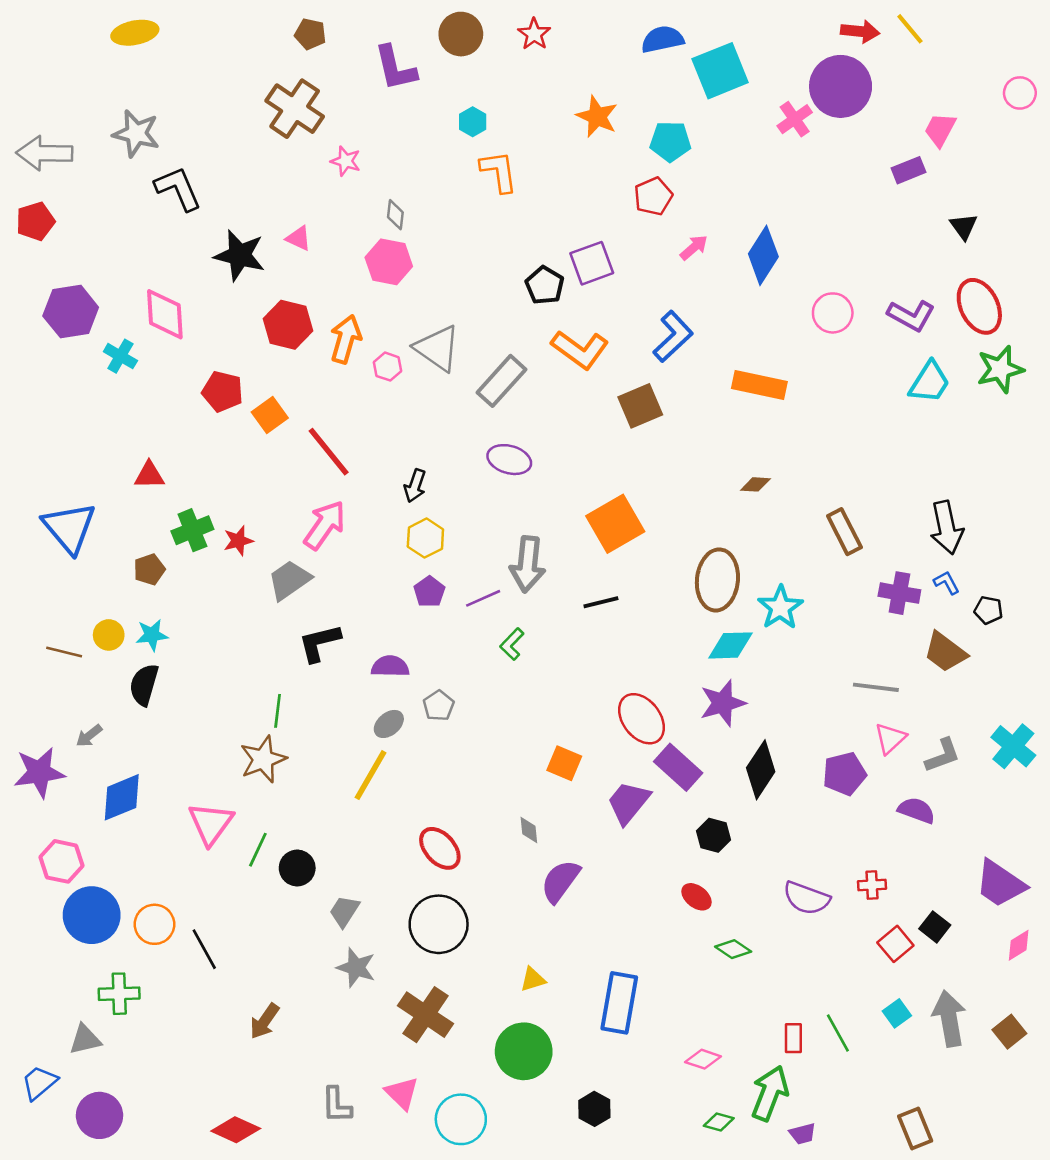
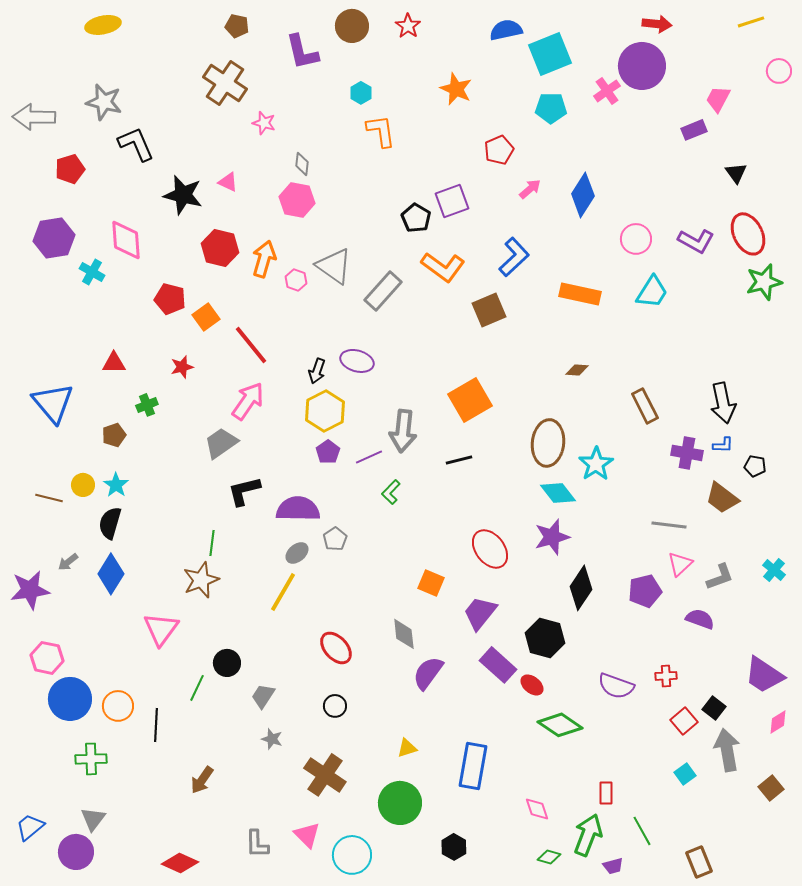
yellow line: (910, 29) -> (751, 22), moved, turned -68
cyan pentagon: (670, 141) -> (551, 108), moved
red pentagon: (35, 221) -> (70, 169), moved
cyan trapezoid: (930, 382) -> (652, 292), moved
purple ellipse: (509, 460) -> (357, 361), moved
green cross: (192, 530) -> (147, 405), size x0.7
yellow hexagon: (425, 538) -> (325, 411), size x1.4
red star: (238, 541) -> (182, 367), moved
blue L-shape: (947, 583) -> (723, 445), turned 120
cyan star: (152, 635) -> (116, 485), turned -30
cyan diamond: (731, 645) -> (558, 493), turned 54
purple semicircle: (390, 666) -> (298, 509), size x1.5
cyan cross: (1013, 746) -> (774, 570), size x0.7
purple rectangle: (678, 767) -> (498, 665), moved
blue diamond: (122, 797) -> (111, 574), moved, turned -36
gray diamond: (529, 830) -> (404, 634), size x1.5
black hexagon: (714, 835) -> (545, 638), size x1.5
green line: (258, 850) -> (197, 688), moved
black circle: (439, 924) -> (335, 706), size x0.5
black line: (204, 949) -> (156, 725), turned 32
green diamond: (733, 949) -> (560, 725), size x1.6
gray star: (356, 967) -> (272, 739), size x0.7
gray arrow: (949, 1019) -> (727, 750), moved
green line: (838, 1033) -> (642, 831), moved
gray triangle: (85, 1040) -> (93, 819), moved, turned -40
pink diamond: (703, 1059) -> (537, 809), turned 52

